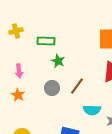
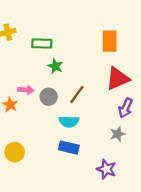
pink arrow: (19, 71) -> (26, 90), moved, turned -80
cyan semicircle: (92, 110) -> (69, 122), moved

